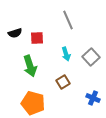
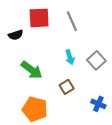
red square: (37, 38) -> (39, 18), moved, size x1.5
green arrow: (30, 66) -> (32, 70), turned -35

